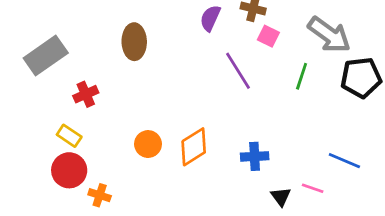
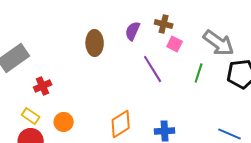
brown ellipse: (134, 42) -> (95, 43), moved
orange circle: (148, 144) -> (64, 122), moved

